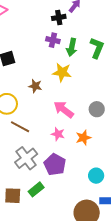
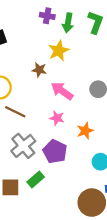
yellow star: (62, 72) -> (59, 51), turned -30
brown star: (35, 86) -> (39, 70), moved
orange star: (83, 138) -> (85, 131), moved

